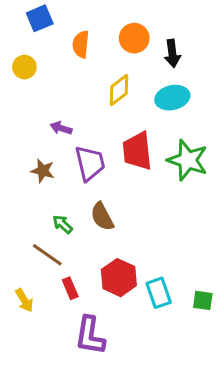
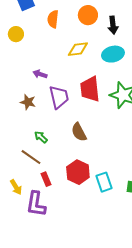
yellow diamond: (119, 90) -> (78, 49), turned 30
brown semicircle: (102, 217) -> (79, 132), moved
purple L-shape: (90, 335) -> (36, 204), moved

